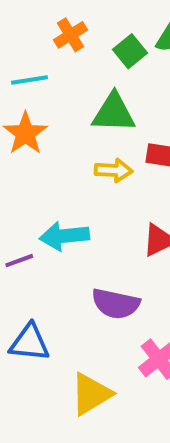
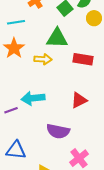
yellow arrow: (114, 170) -> (43, 59), moved

